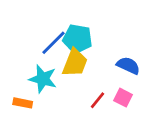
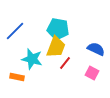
blue line: (53, 43) -> (15, 31), moved
red line: (98, 100) -> (65, 63), moved

